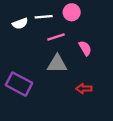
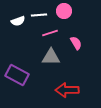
red arrow: (84, 89) -> (67, 90), moved, size x1.6

